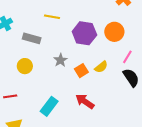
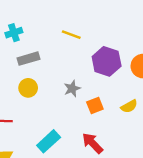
gray rectangle: (32, 38) -> (29, 59), moved, turned -42
yellow semicircle: (101, 67) -> (129, 106), moved

